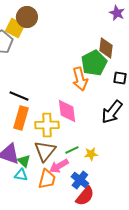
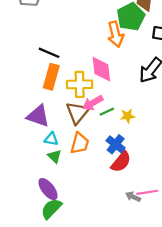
green triangle: (24, 161) -> (55, 156), moved
pink arrow: (59, 166) -> (93, 103), moved

